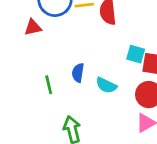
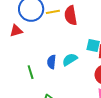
cyan semicircle: (106, 85) -> (70, 60), moved, turned 126

